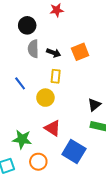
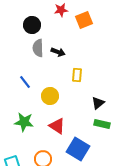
orange square: (80, 52) -> (84, 20), moved
yellow rectangle: (56, 76) -> (77, 75), moved
green star: (22, 139) -> (24, 122), moved

